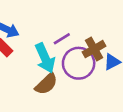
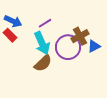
purple line: (62, 39) -> (45, 23), moved

